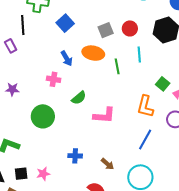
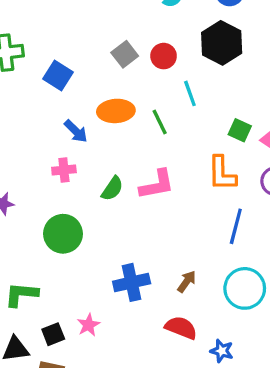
gray square: (106, 30) -> (125, 54), moved
pink L-shape: (104, 115) -> (157, 184), moved
blue cross: (75, 156) -> (132, 282), size x1.5
brown arrow: (108, 164) -> (187, 282), turned -80

